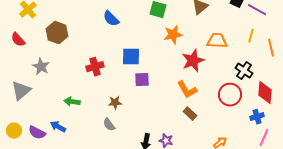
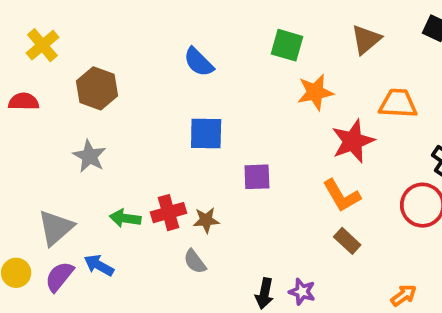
red semicircle: (18, 40) -> (24, 102), turned 133
blue square: (131, 57) -> (206, 134), moved
gray star: (41, 67) -> (89, 156), moved
red cross: (95, 67) -> (168, 213), moved
gray triangle: (21, 91) -> (56, 228), moved
purple semicircle: (37, 133) -> (59, 277), turned 102

